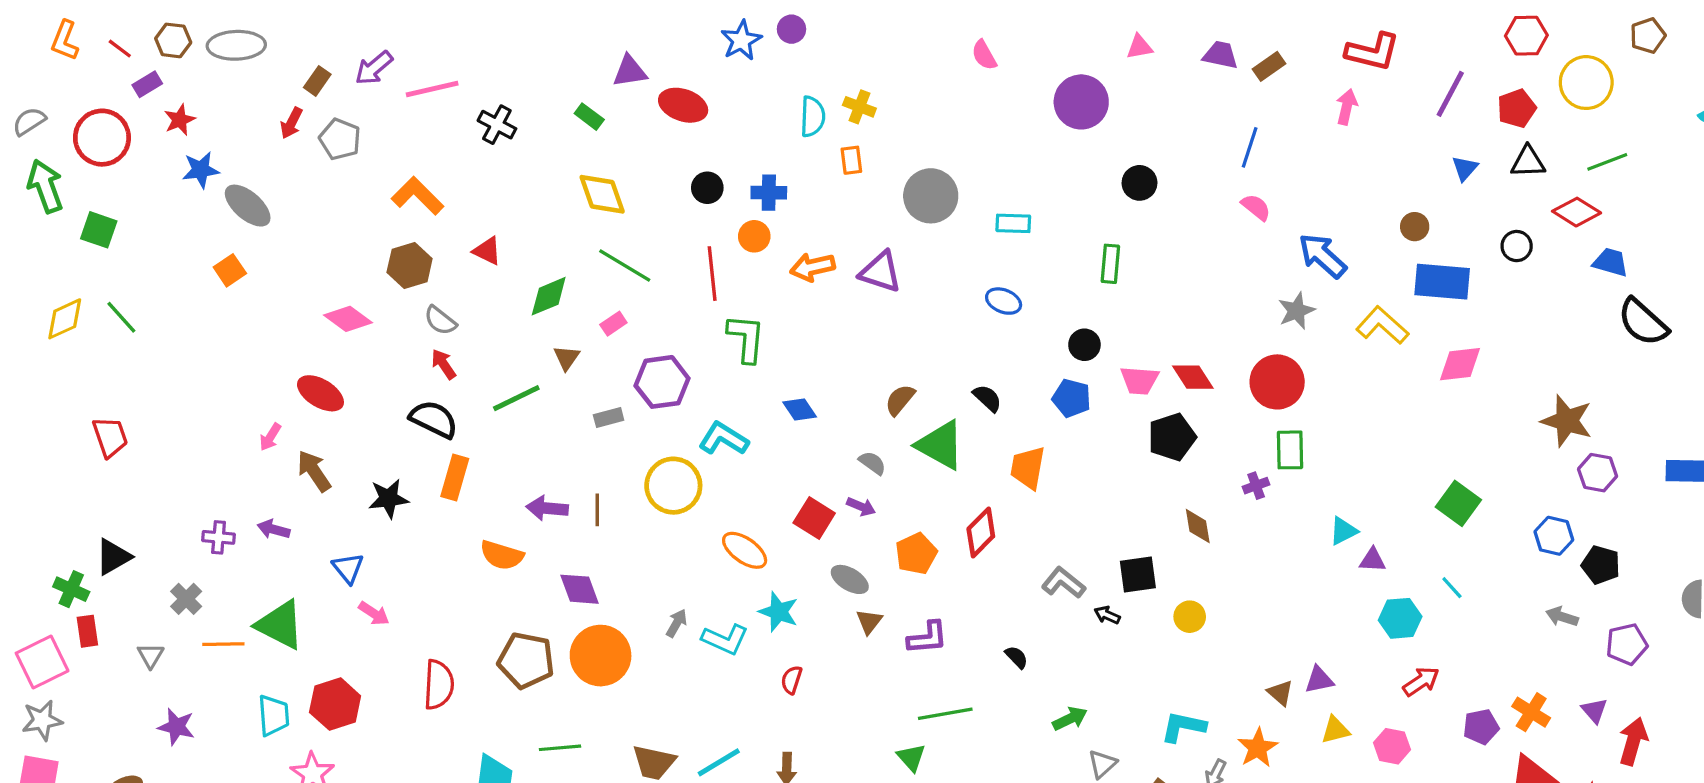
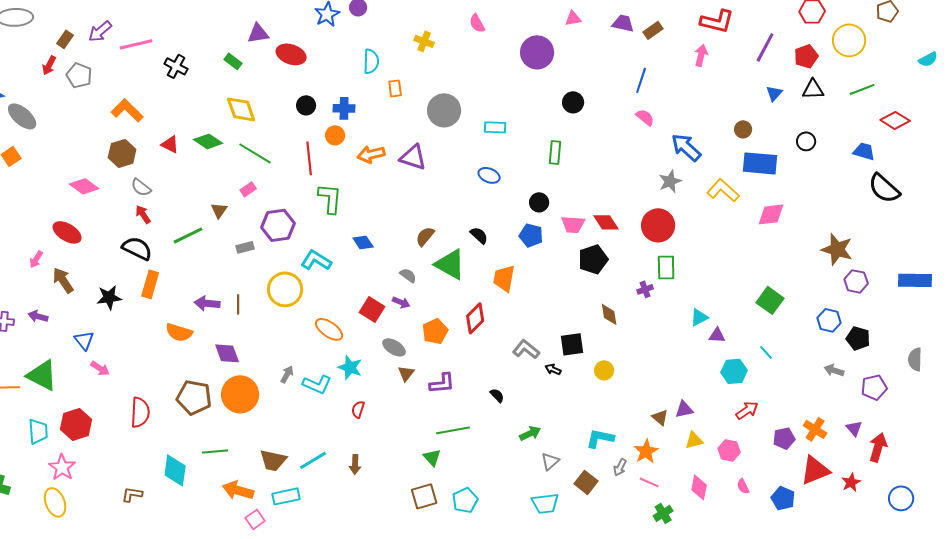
yellow cross: (859, 107) -> (424, 41), moved
red diamond: (1577, 212) -> (895, 120), moved
green diamond: (549, 296) -> (208, 141), moved, turned 56

